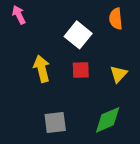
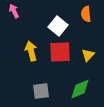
red square: (81, 70) -> (60, 52), size x1.6

